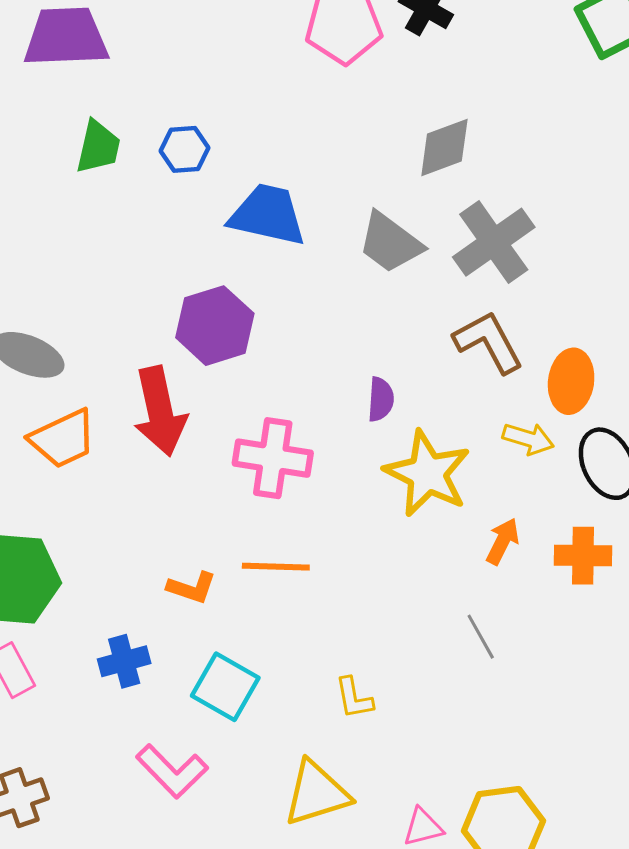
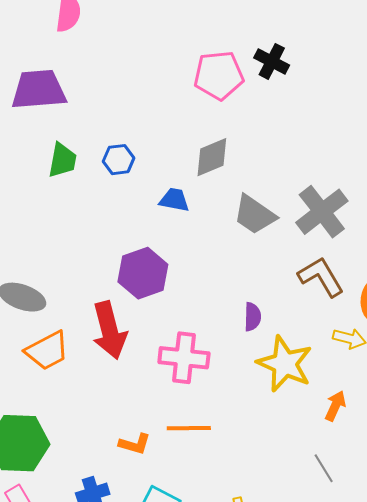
gray diamond: (444, 148) -> (212, 157), moved
blue trapezoid: (268, 215) -> (174, 200), size x0.6

